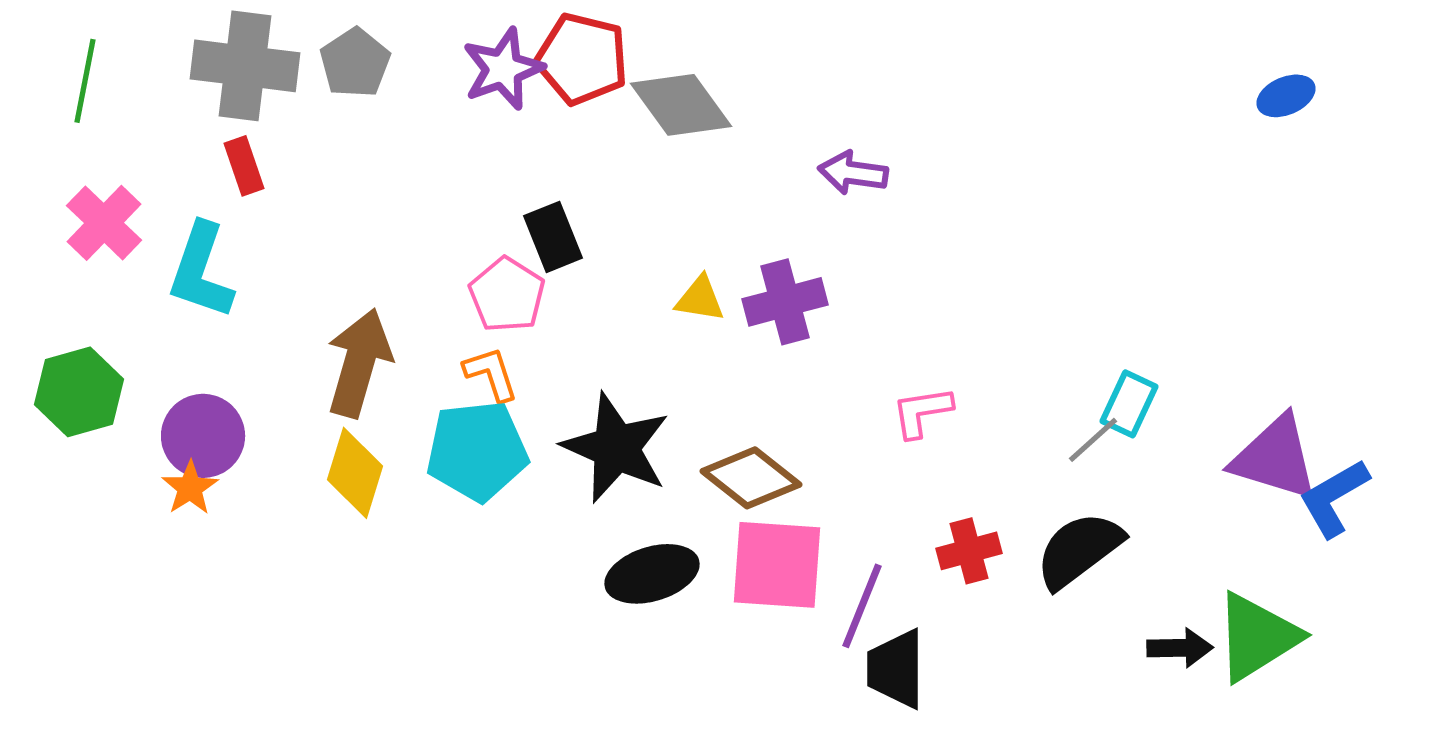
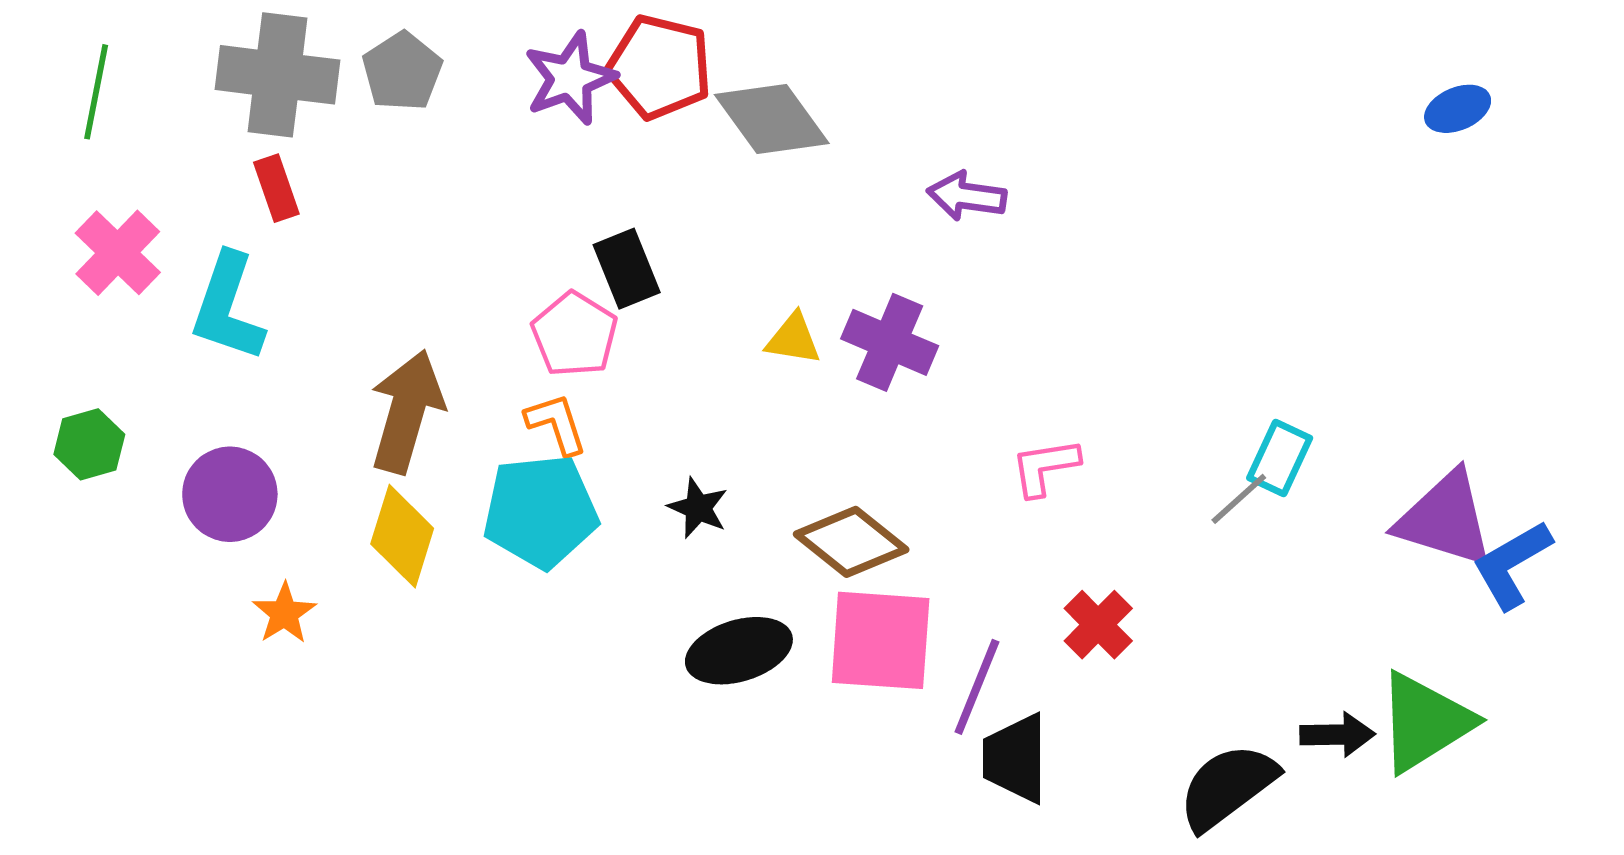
purple cross: (785, 302) -> (890, 342), turned 38
green hexagon: (79, 392) -> (89, 444), size x0.7
black star: (616, 448) -> (698, 508), size x0.5
orange star: (190, 488) -> (284, 613), moved
black semicircle: (1079, 550) -> (1227, 787), moved
red cross: (969, 551) -> (1098, 625), turned -30

